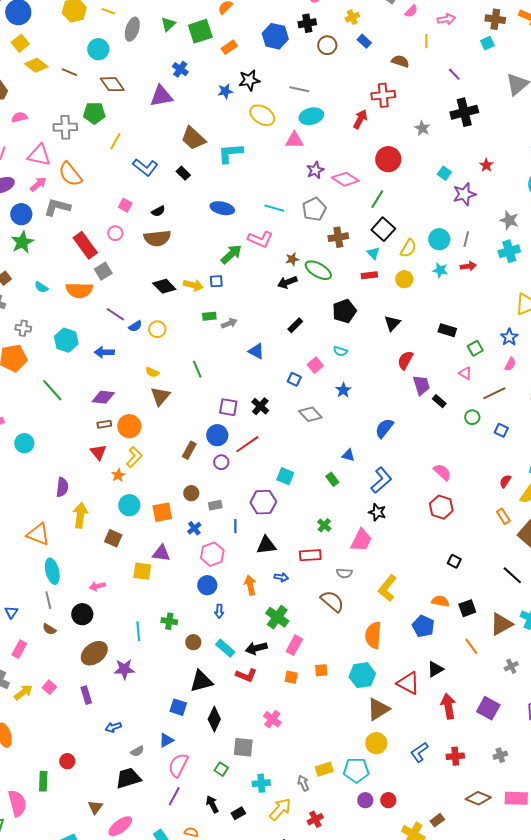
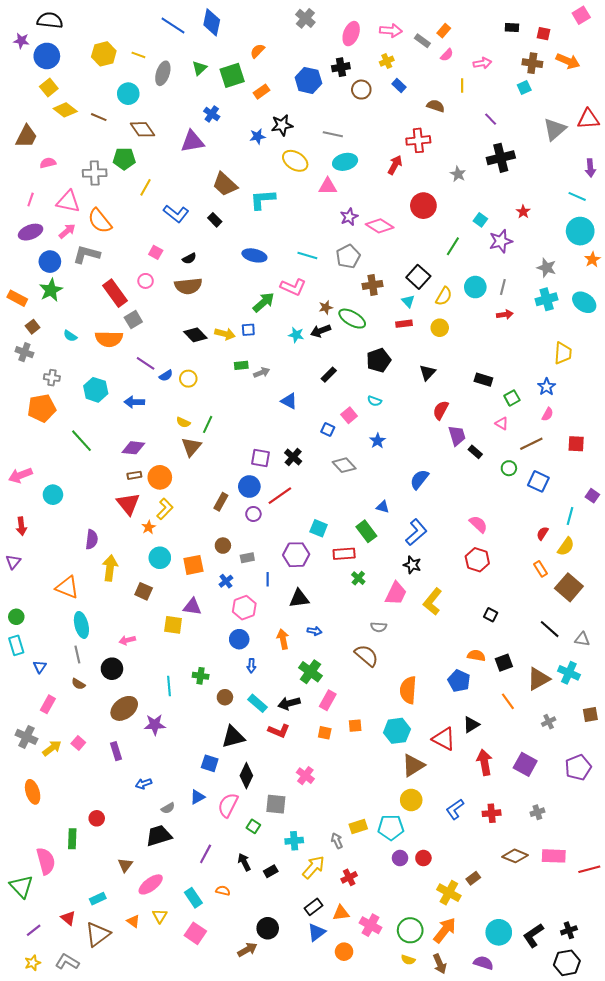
green line: (377, 199) -> (453, 246), moved
cyan star: (440, 270) -> (296, 335), moved
green line: (197, 369) -> (208, 424), moved, turned 48
blue square: (501, 430) -> (538, 481), size x1.5
red triangle: (98, 452) -> (128, 504), size x1.4
green rectangle: (332, 479) -> (366, 531), size x1.5
red rectangle: (310, 555) -> (344, 554), moved
yellow L-shape: (387, 588) -> (433, 602), moved
pink semicircle: (178, 765) -> (228, 805), moved

